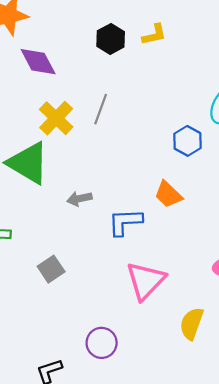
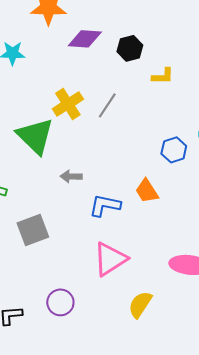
yellow L-shape: (154, 35) -> (163, 76), moved
purple diamond: (38, 62) -> (85, 39), moved, turned -72
gray square: (51, 269) -> (33, 230), size x1.4

